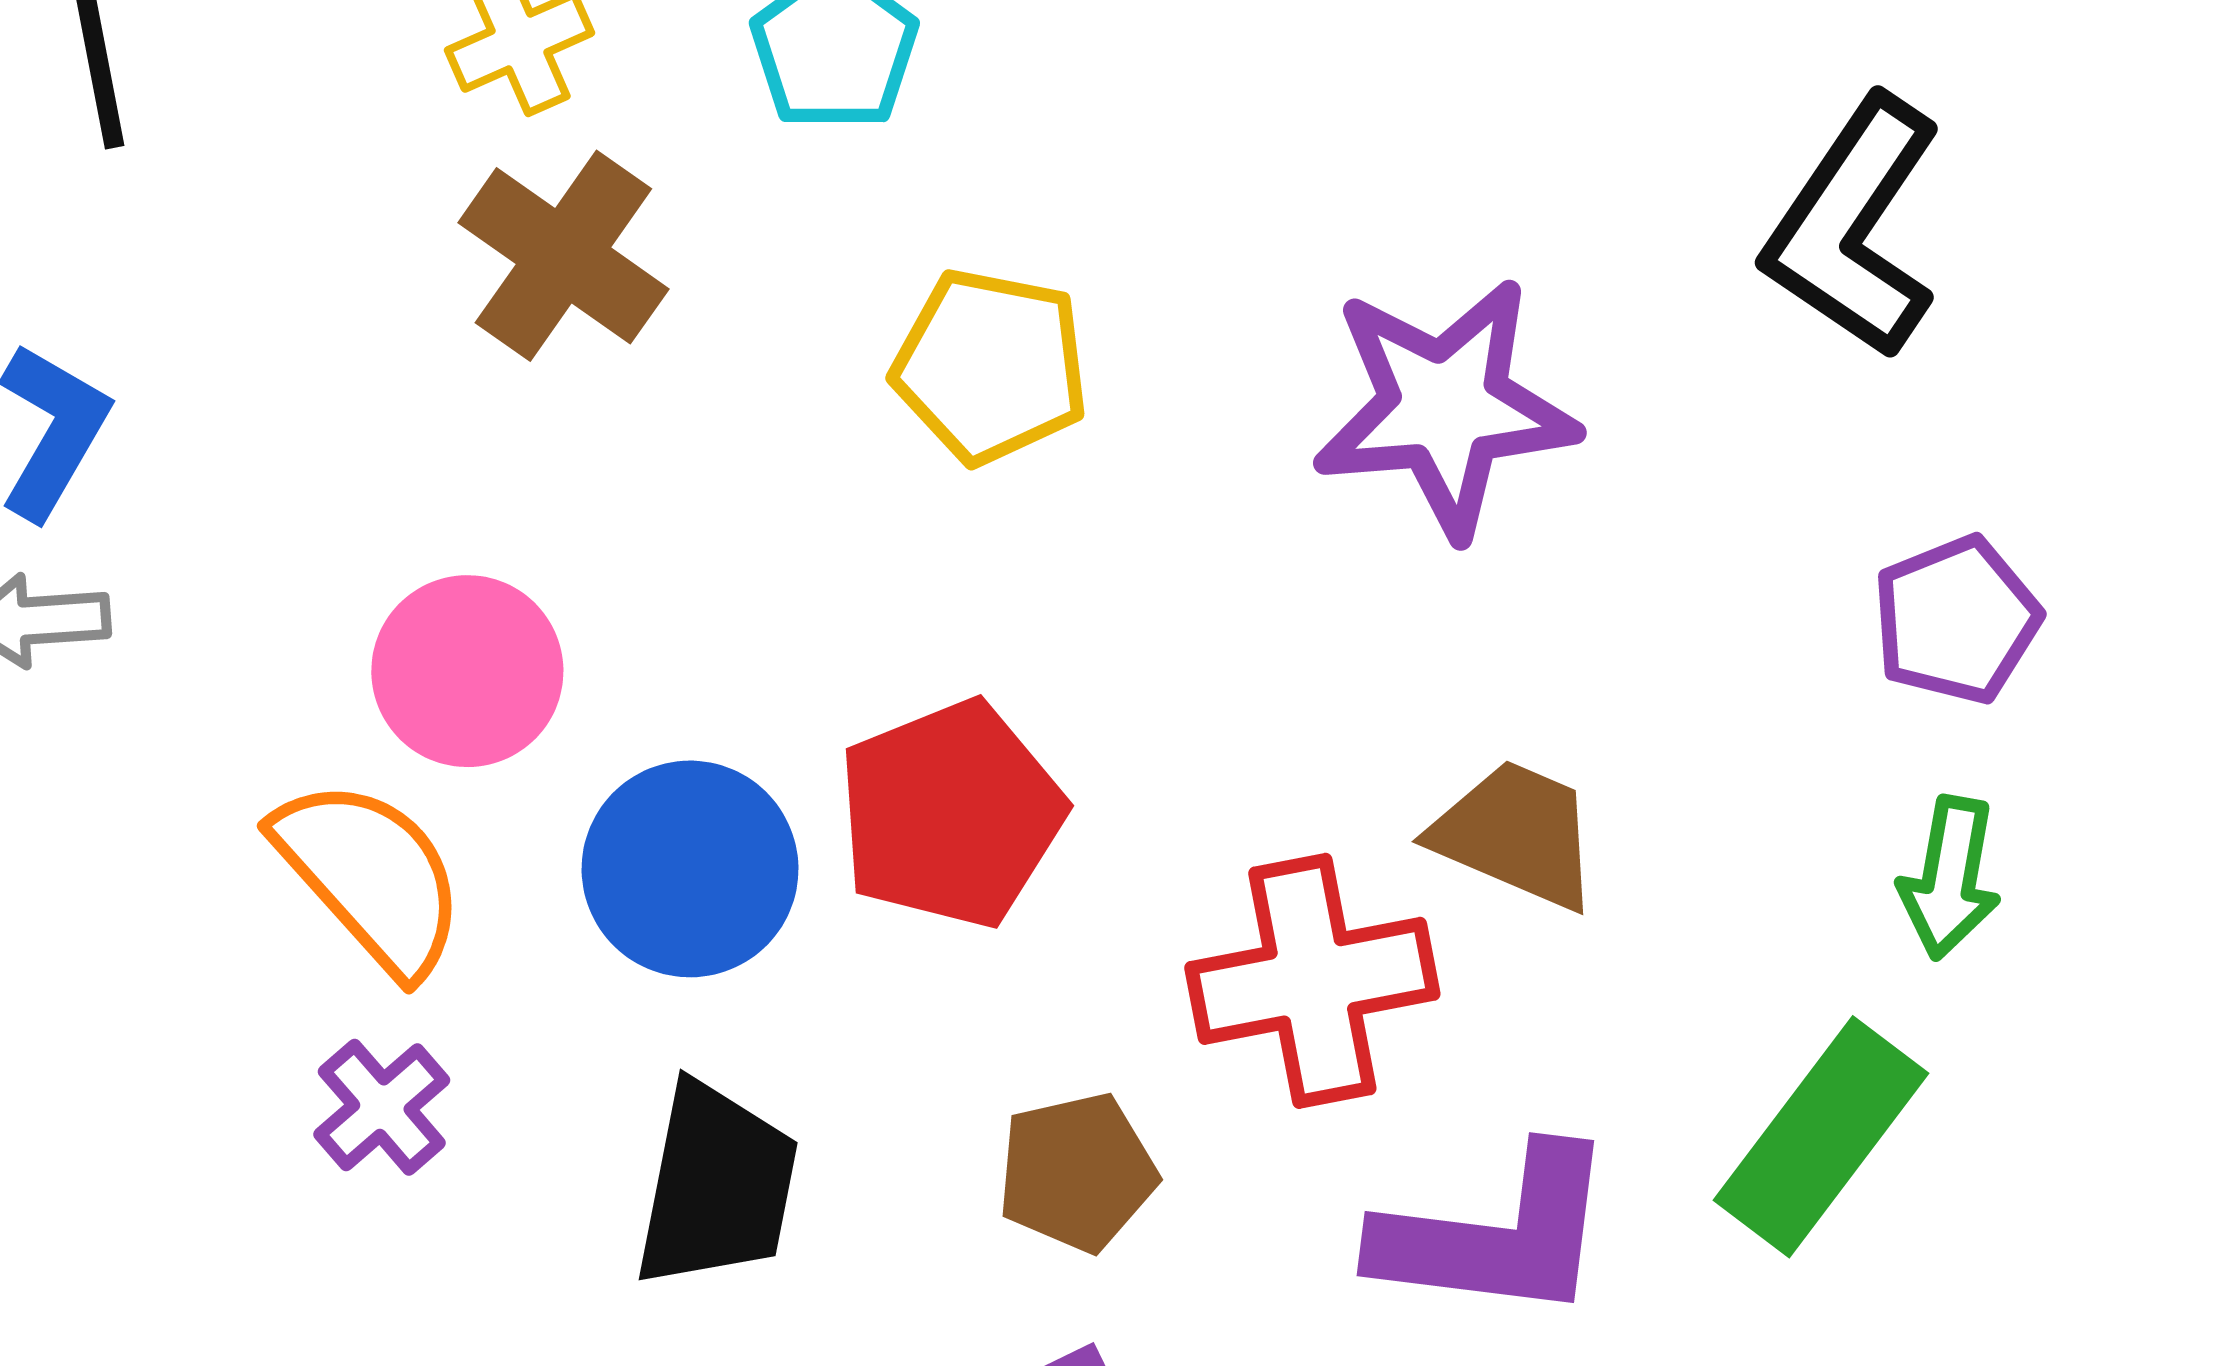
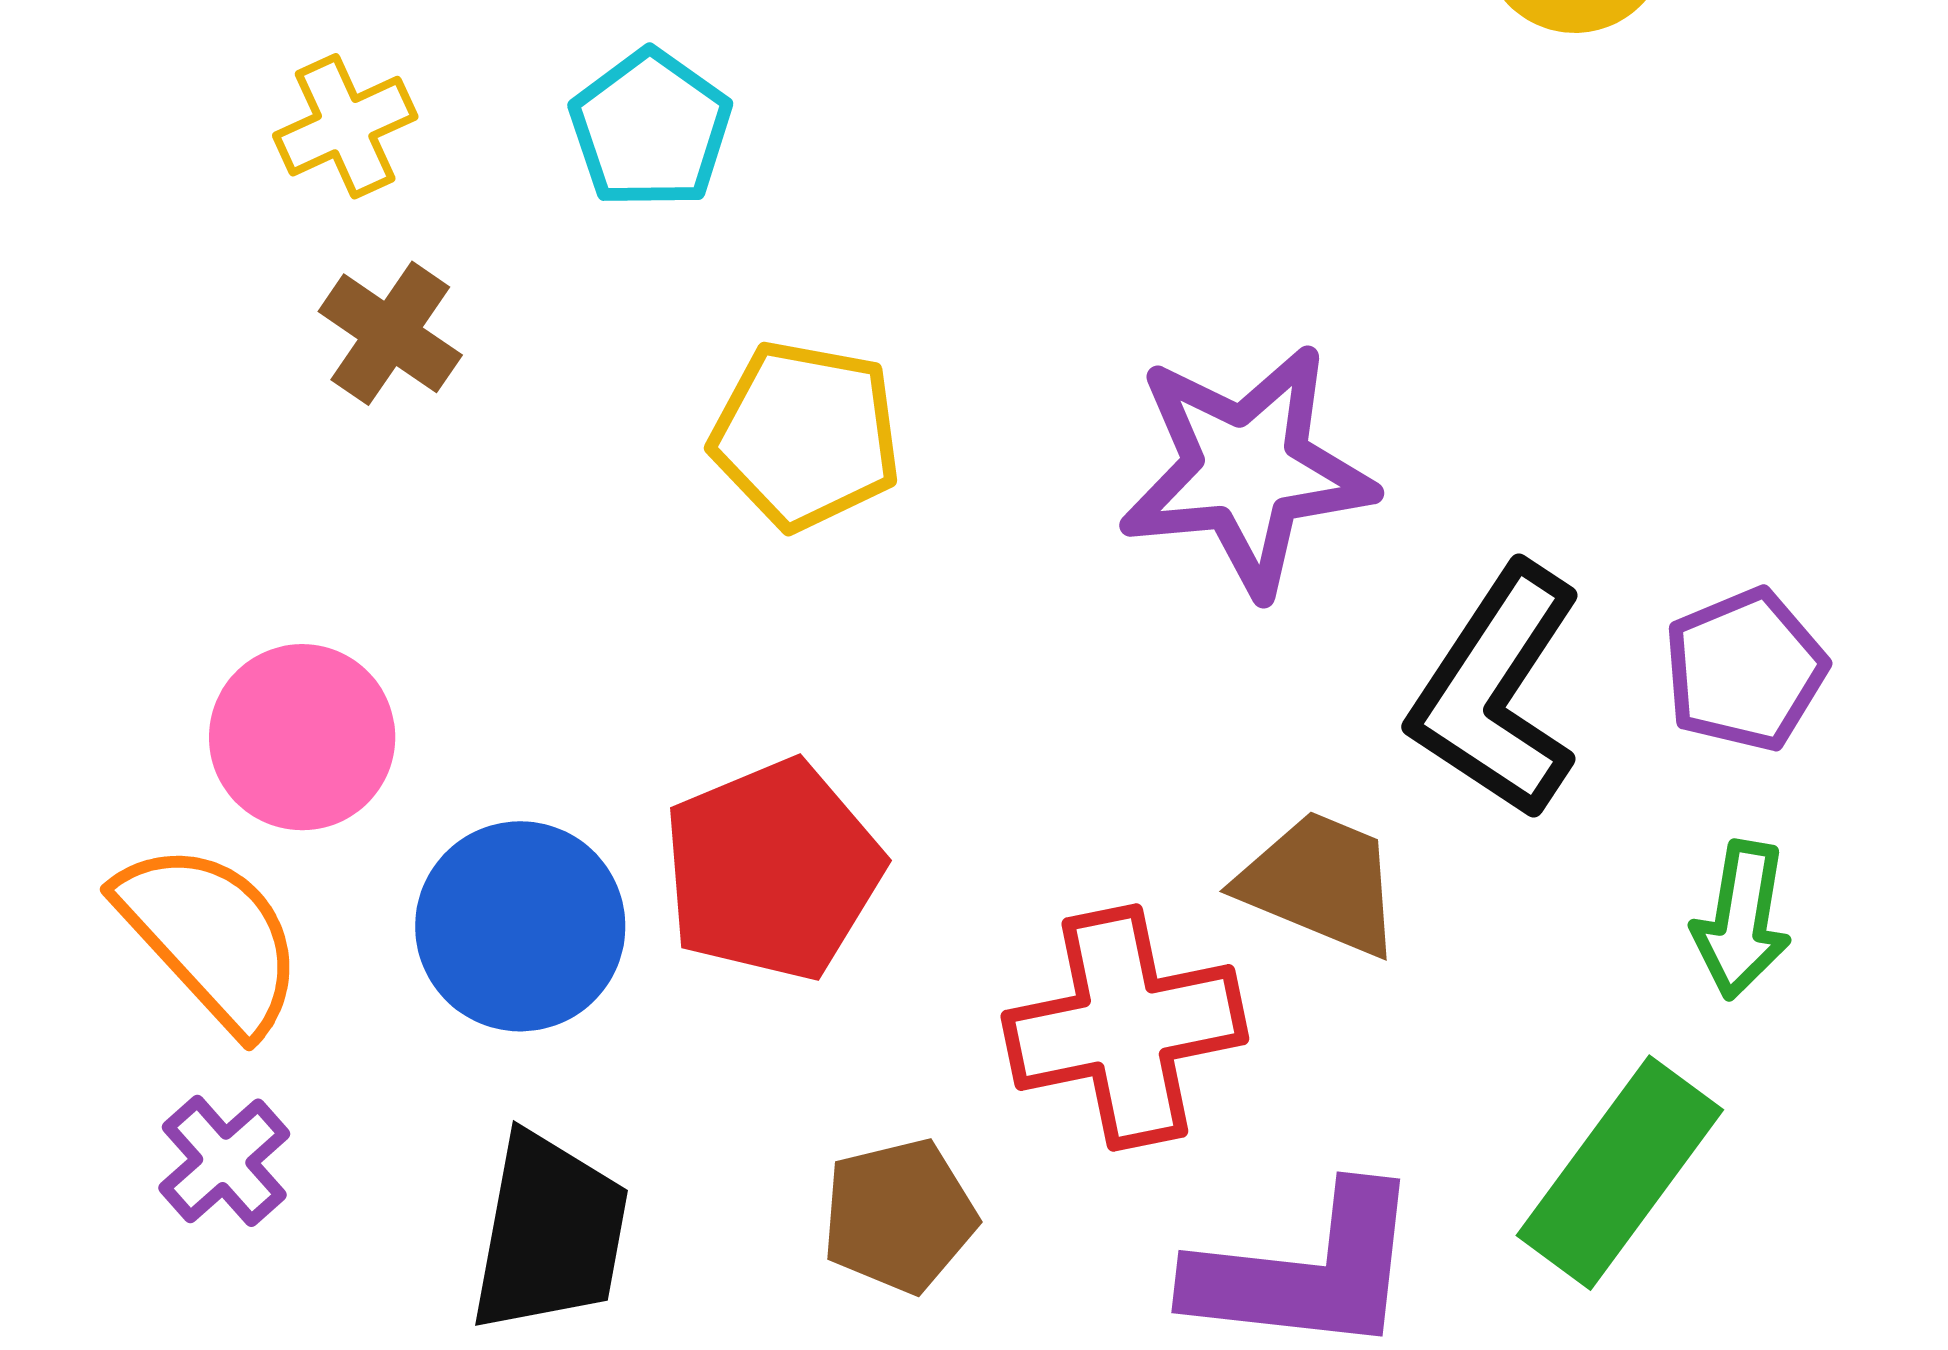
black L-shape: (1853, 227) -> (1497, 692), moved
brown cross: (563, 256) -> (390, 333), size x0.7

